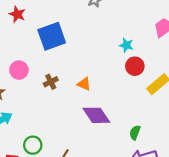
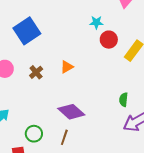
orange triangle: (84, 84) -> (67, 67), turned -40
purple diamond: (96, 115) -> (71, 112), moved

